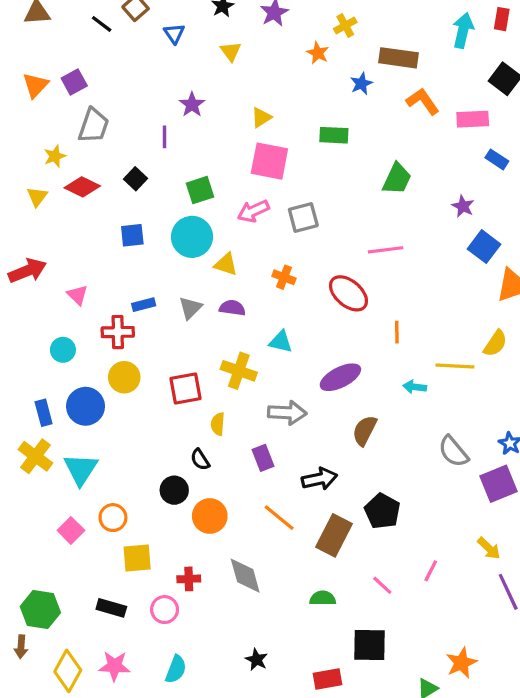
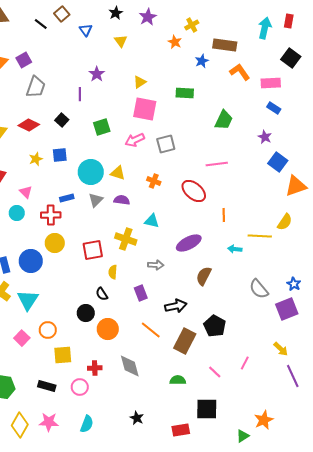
yellow star: (55, 156) -> (36, 159), moved
blue rectangle: (497, 159) -> (274, 108), moved
cyan circle: (192, 237) -> (91, 172), moved
cyan circle: (63, 350) -> (17, 213), moved
gray arrow: (287, 413) -> (156, 265), size x0.7

